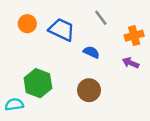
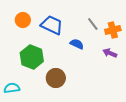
gray line: (101, 18) -> (93, 24), moved
green hexagon: (38, 83) -> (32, 57), moved
brown circle: (89, 90) -> (56, 78), moved

